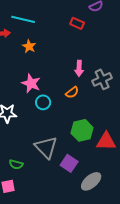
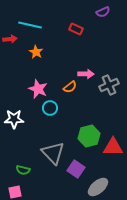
red rectangle: (77, 23) -> (76, 29), moved
pink arrow: (79, 68) -> (86, 74), turned -91
orange semicircle: (72, 92) -> (70, 87), moved

